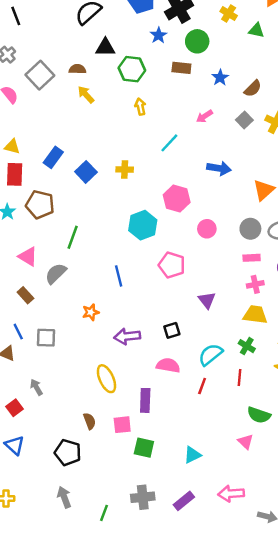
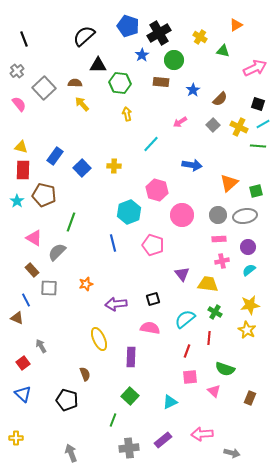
pink circle: (207, 229) -> (182, 215), size x1.5
blue line: (119, 276) -> (113, 243), moved
yellow trapezoid: (255, 315) -> (208, 284), moved
gray square: (46, 338) -> (49, 288), moved
red line: (202, 386) -> (187, 351), moved
pink square: (122, 425) -> (190, 377), moved
green square: (144, 448) -> (130, 396), turned 30
gray arrow: (64, 497) -> (71, 453), moved
gray cross: (143, 497) -> (129, 448), moved
green line: (104, 513) -> (113, 420), moved

